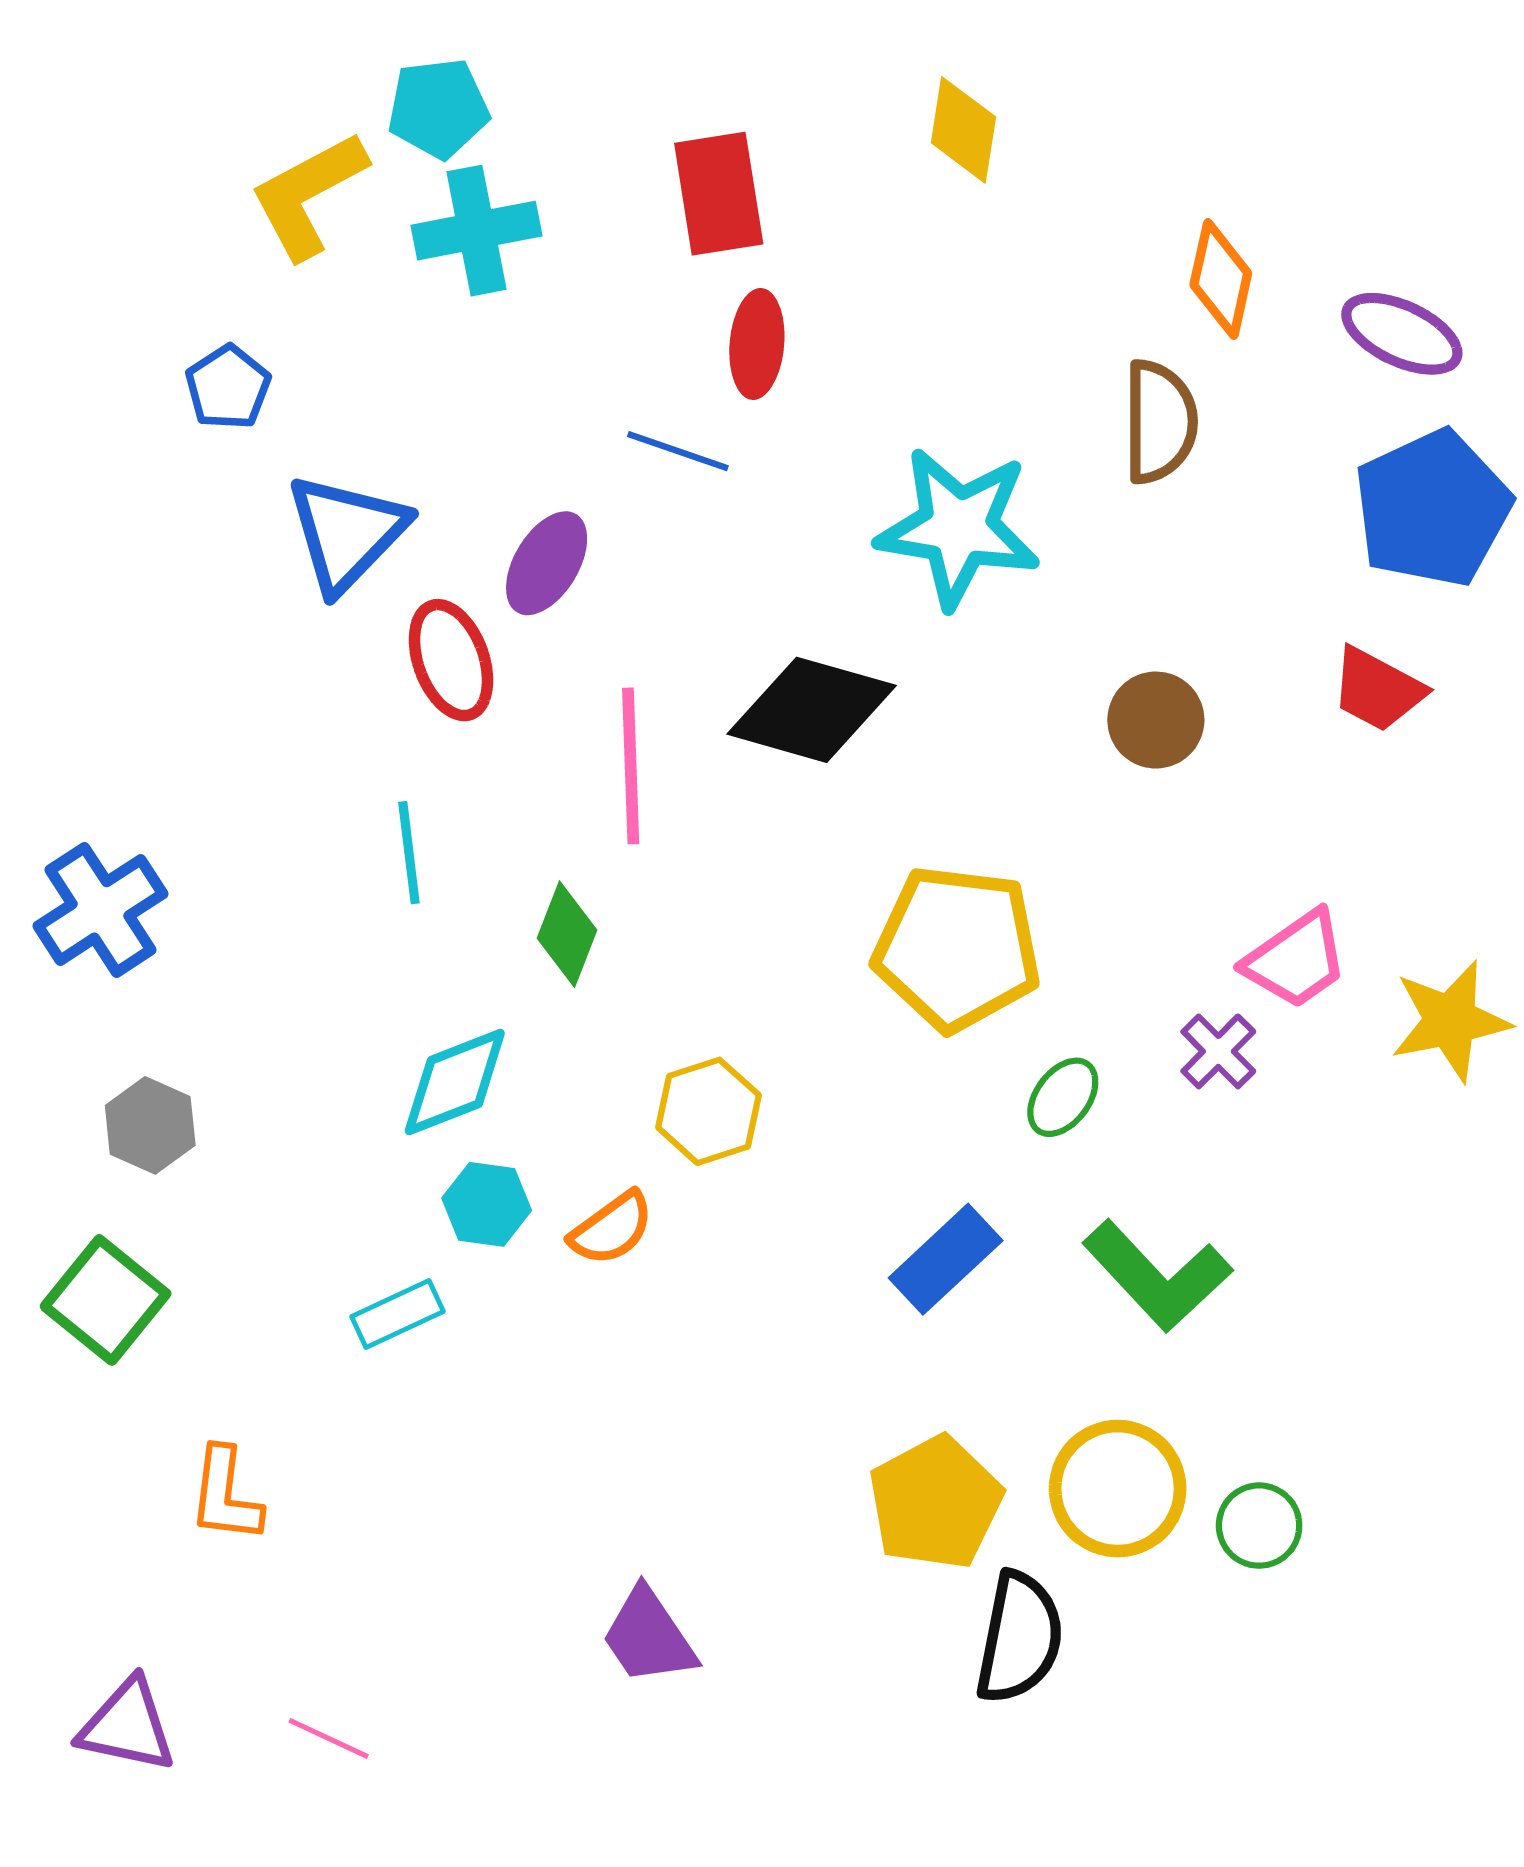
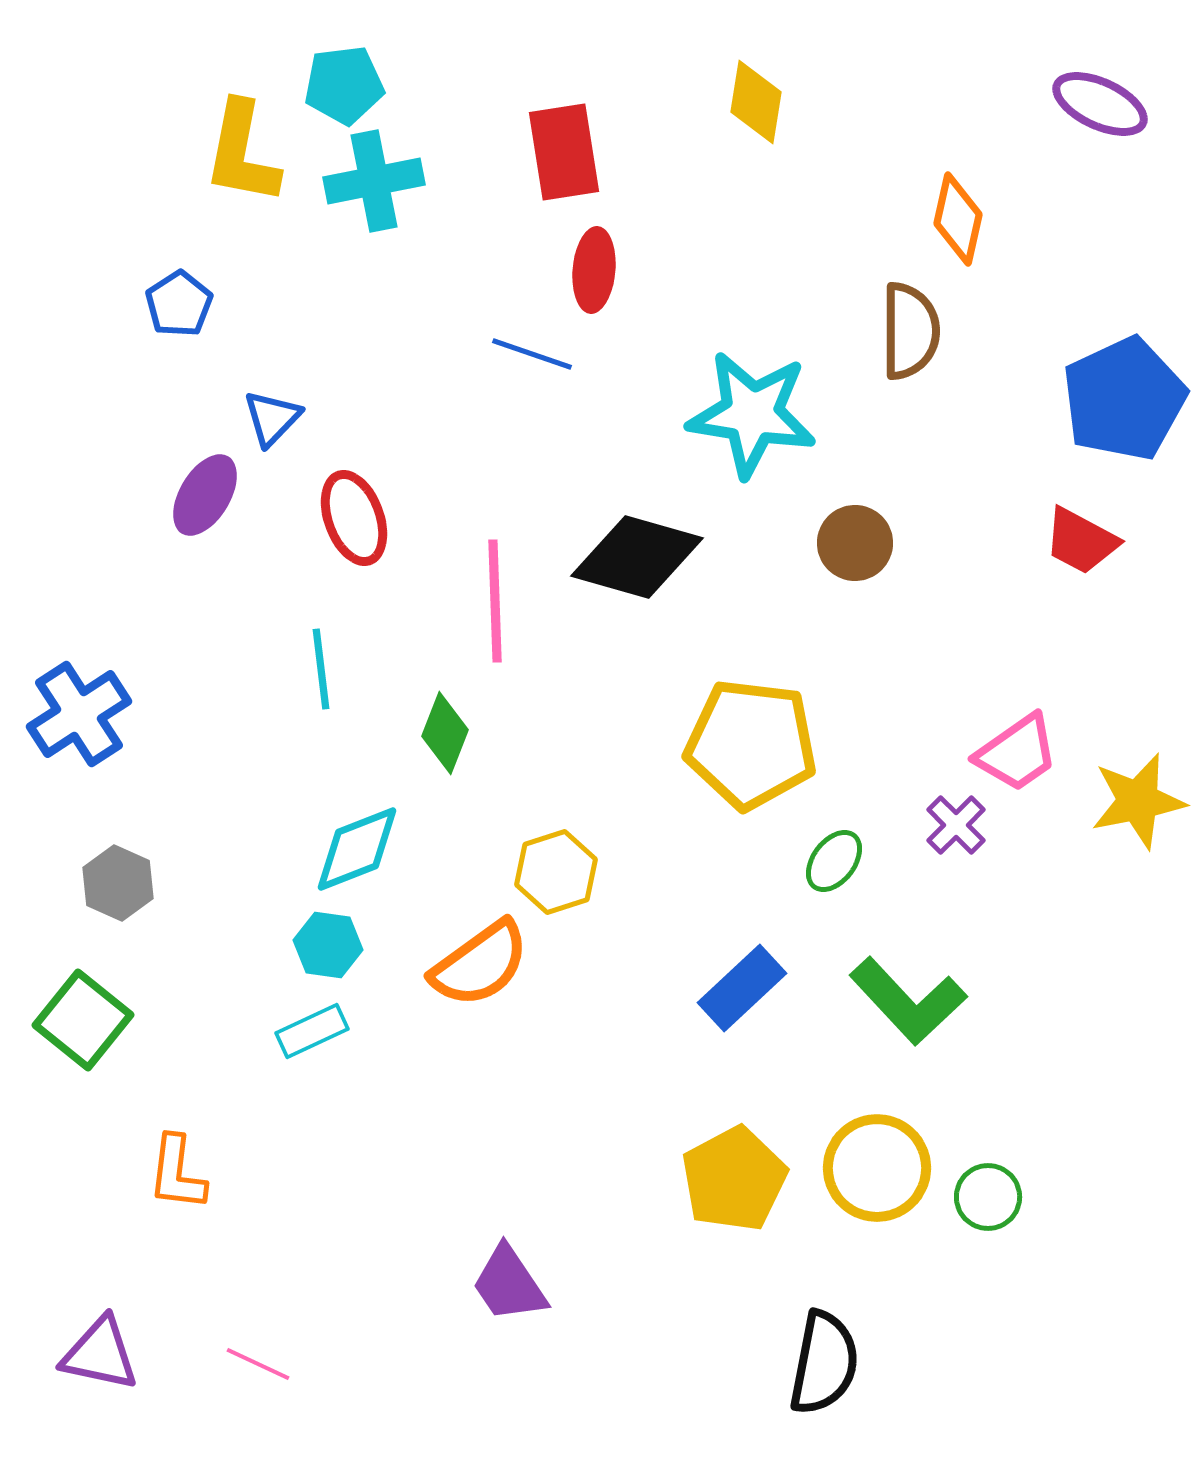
yellow L-shape: (308, 195) -> (242, 153), turned -51
purple ellipse: (1402, 334) -> (1100, 104), moved
blue triangle: (346, 533) -> (272, 418), size x0.6
purple ellipse: (547, 563) -> (205, 495), moved
brown circle: (1156, 720) -> (855, 543), moved
cyan hexagon: (487, 1204) -> (328, 945), moved
orange semicircle: (612, 1229) -> (480, 964), size x1.5
black semicircle: (1019, 1638) -> (824, 1363), moved

